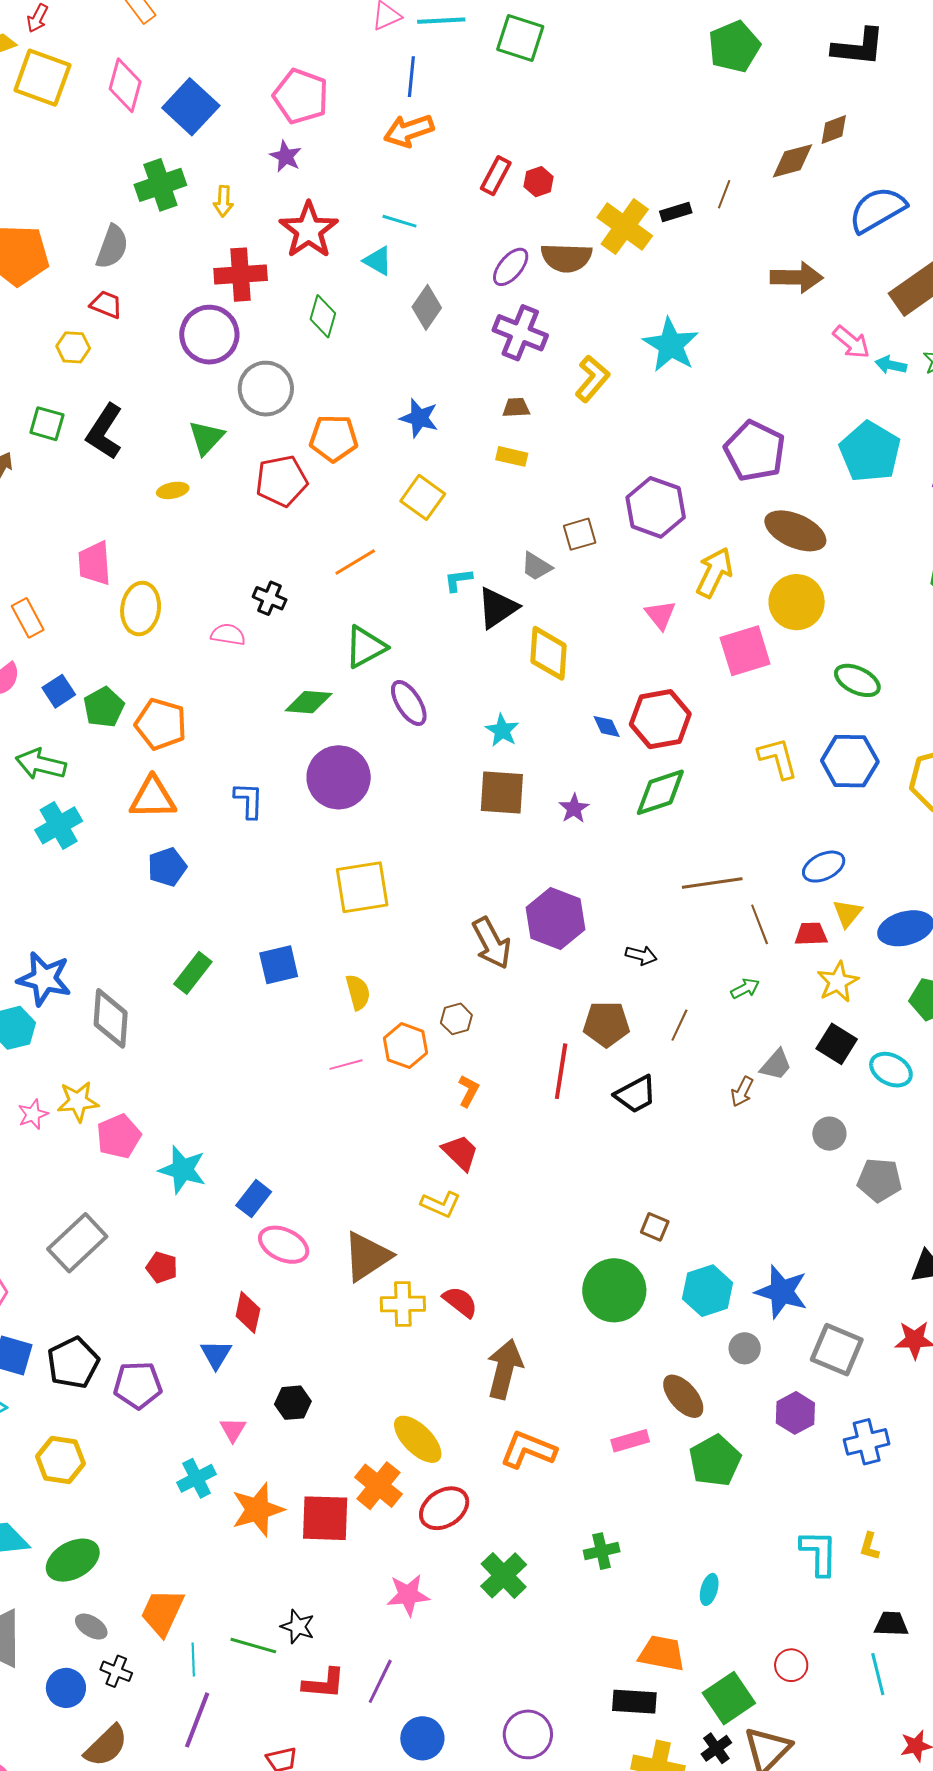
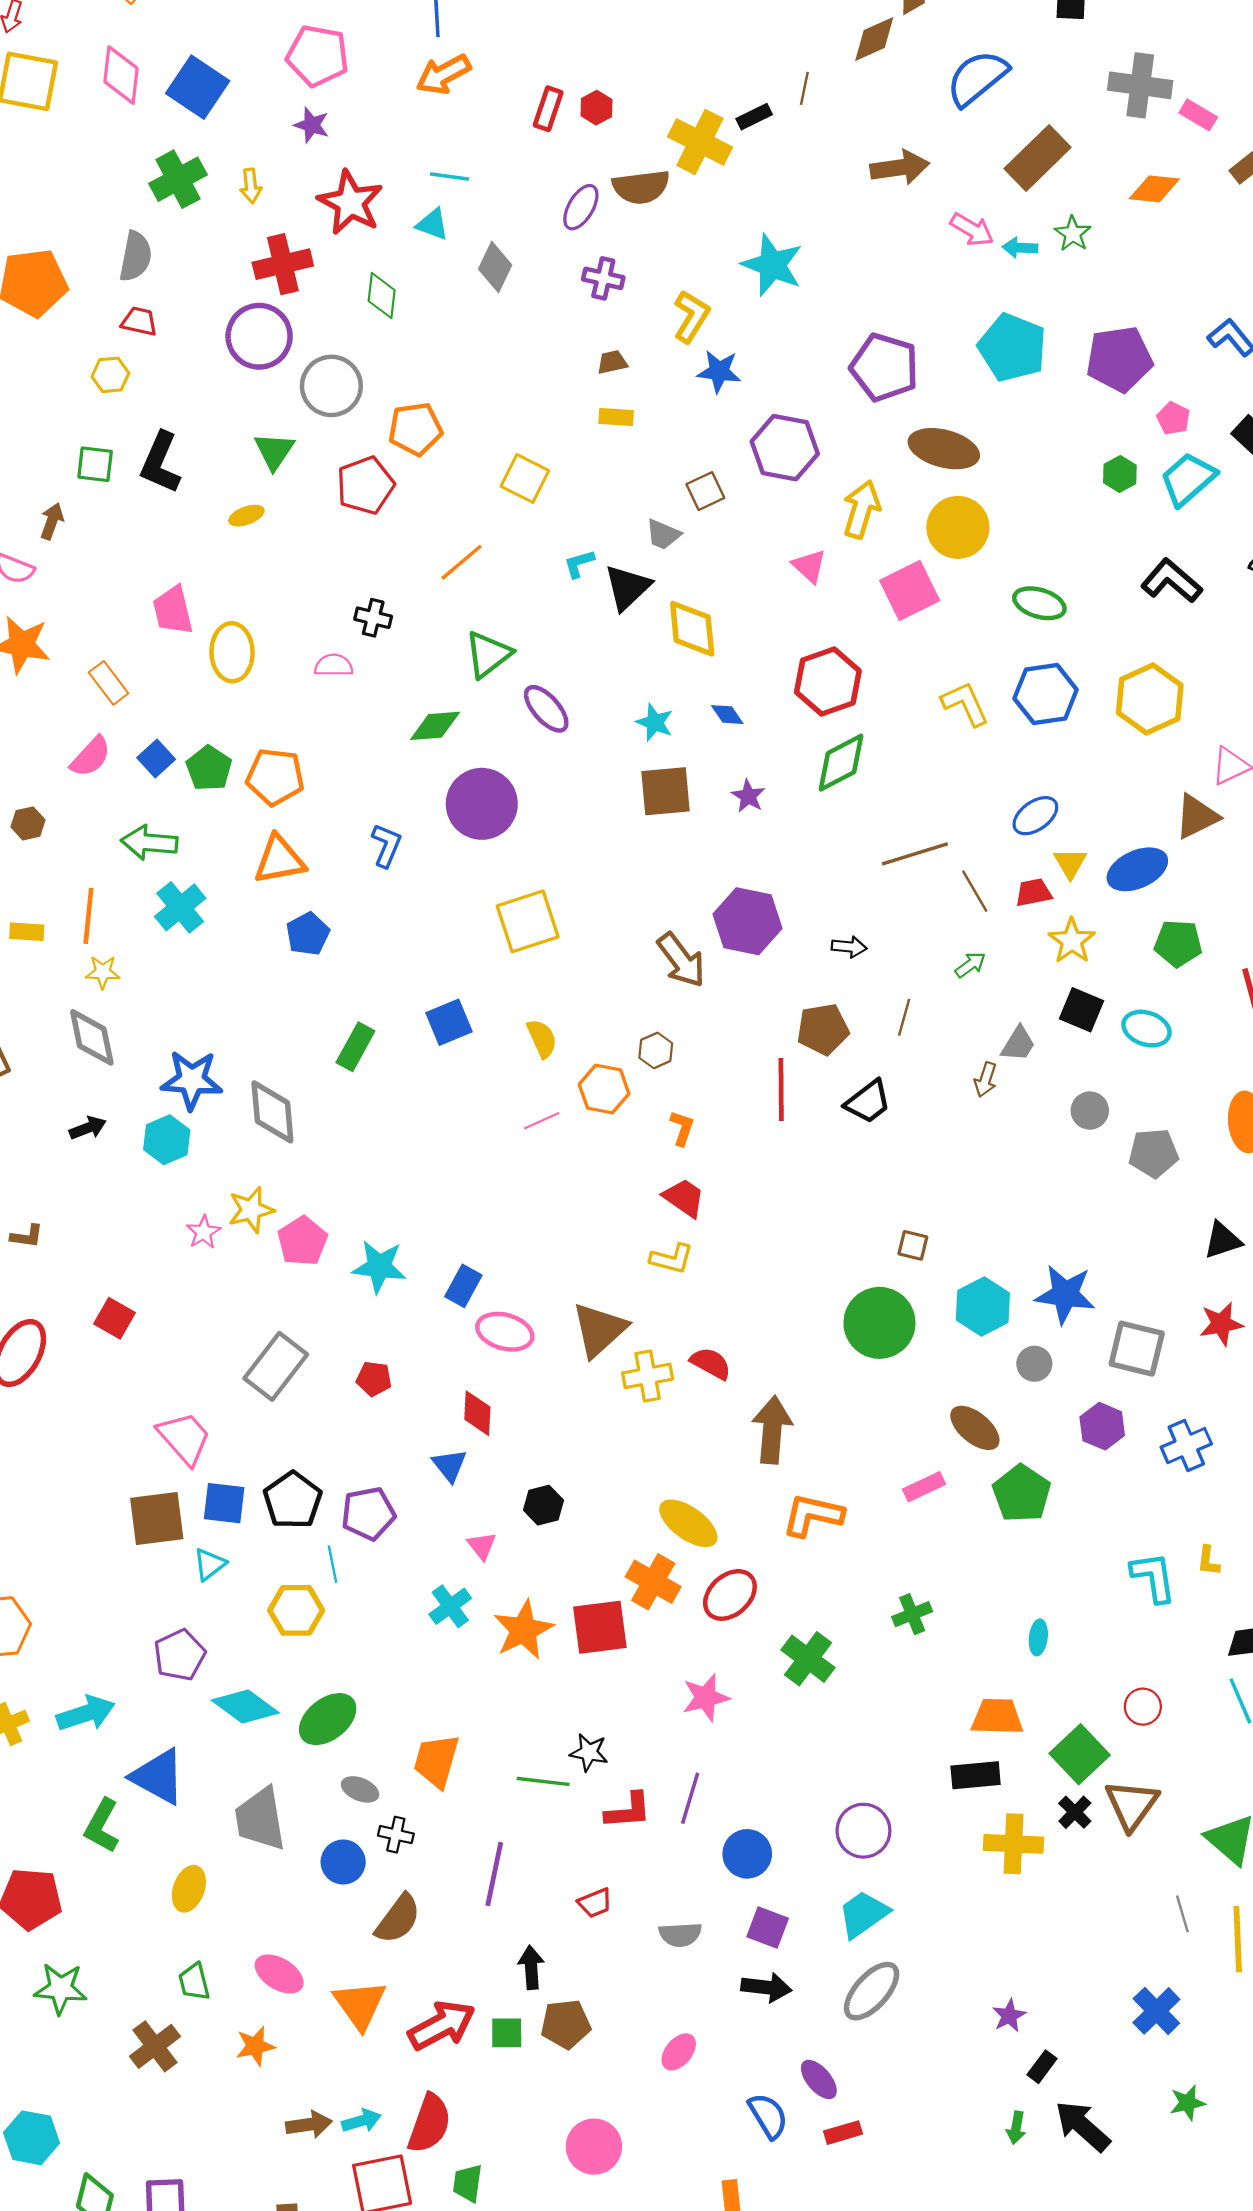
purple cross: (520, 333) -> (603, 278), size x0.7
blue star: (419, 418) -> (719, 371), moved
blue diamond: (607, 726) -> (727, 715), moved
blue L-shape: (249, 800) -> (386, 845), turned 30
cyan line: (193, 1660) -> (332, 1564), moved

